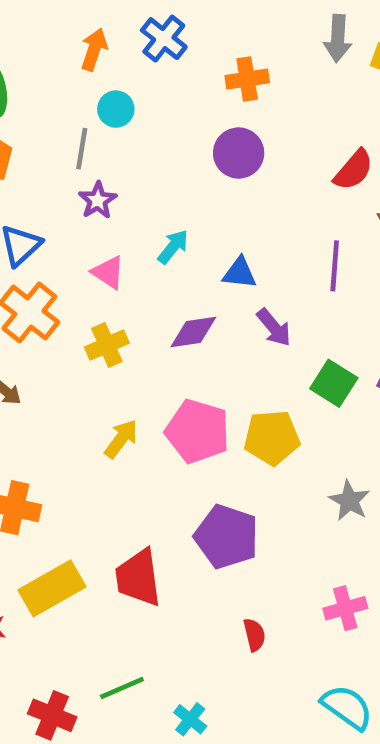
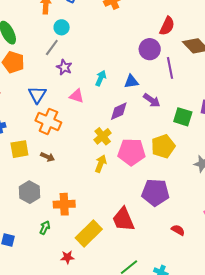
gray line: (82, 149) -> (52, 48), turned 42
purple circle: (239, 153) -> (150, 49), moved
yellow cross: (107, 345) -> (103, 136), moved
red semicircle: (254, 635) -> (178, 230), turned -32

